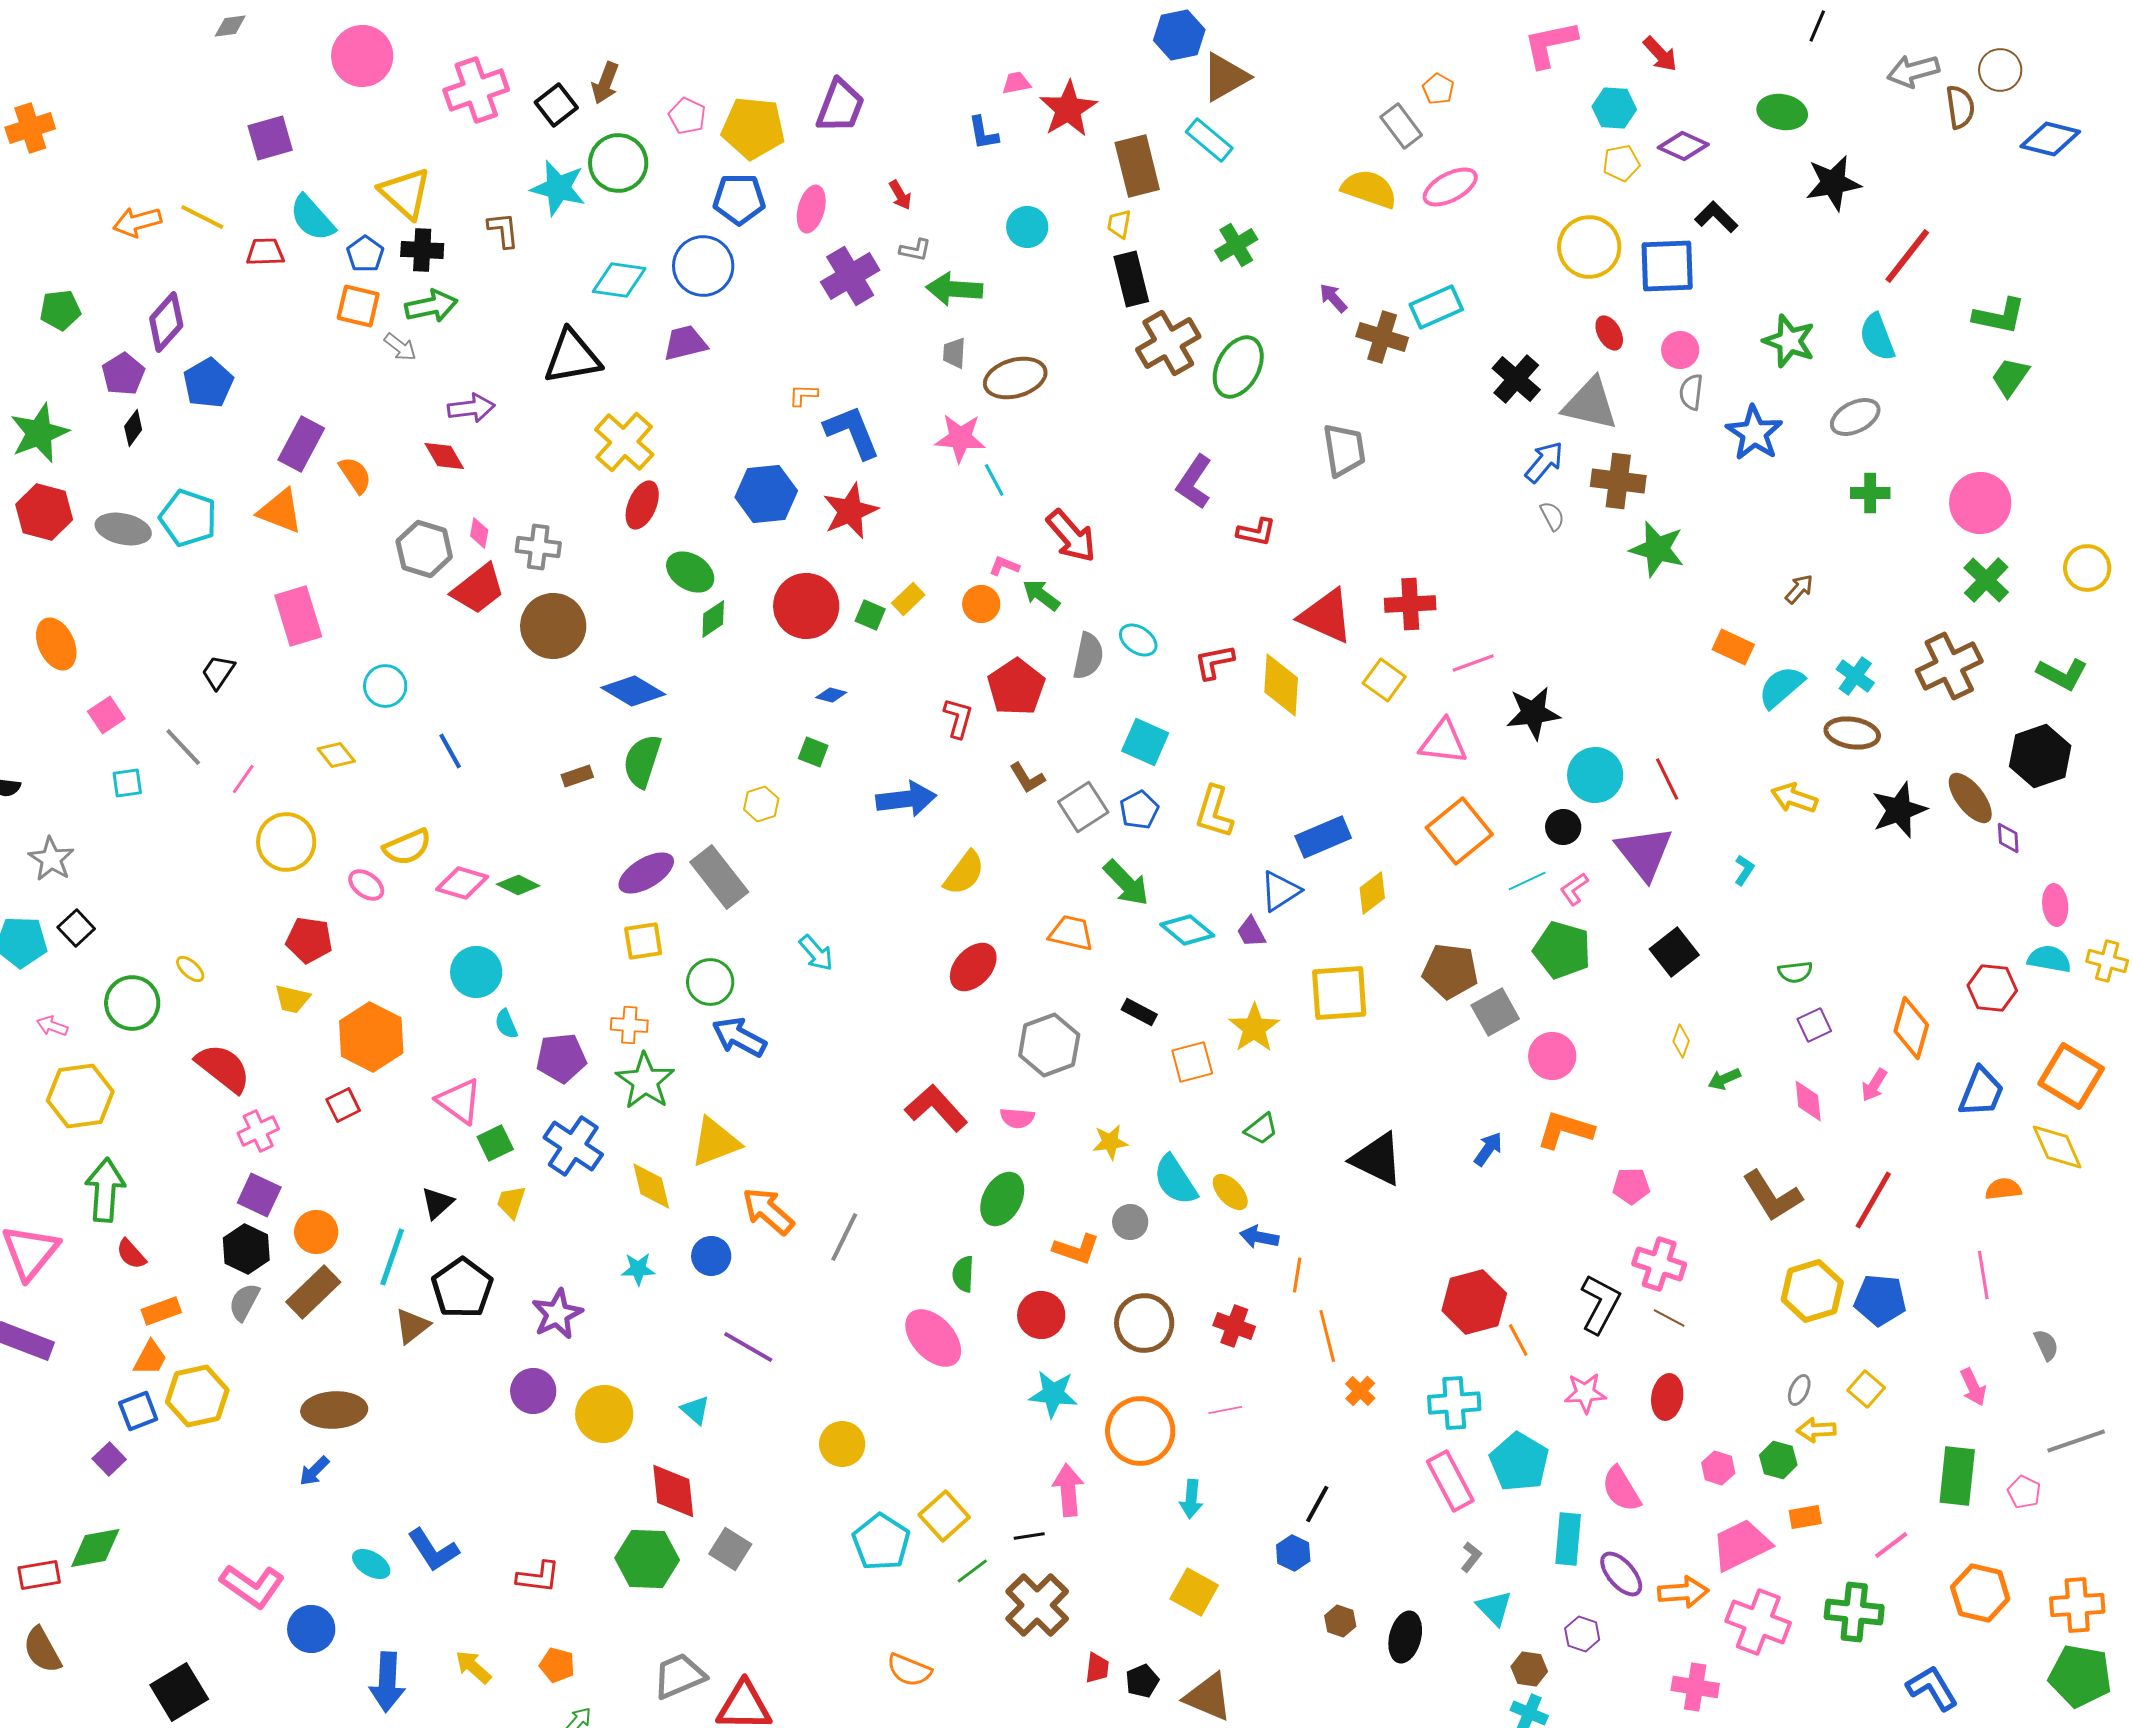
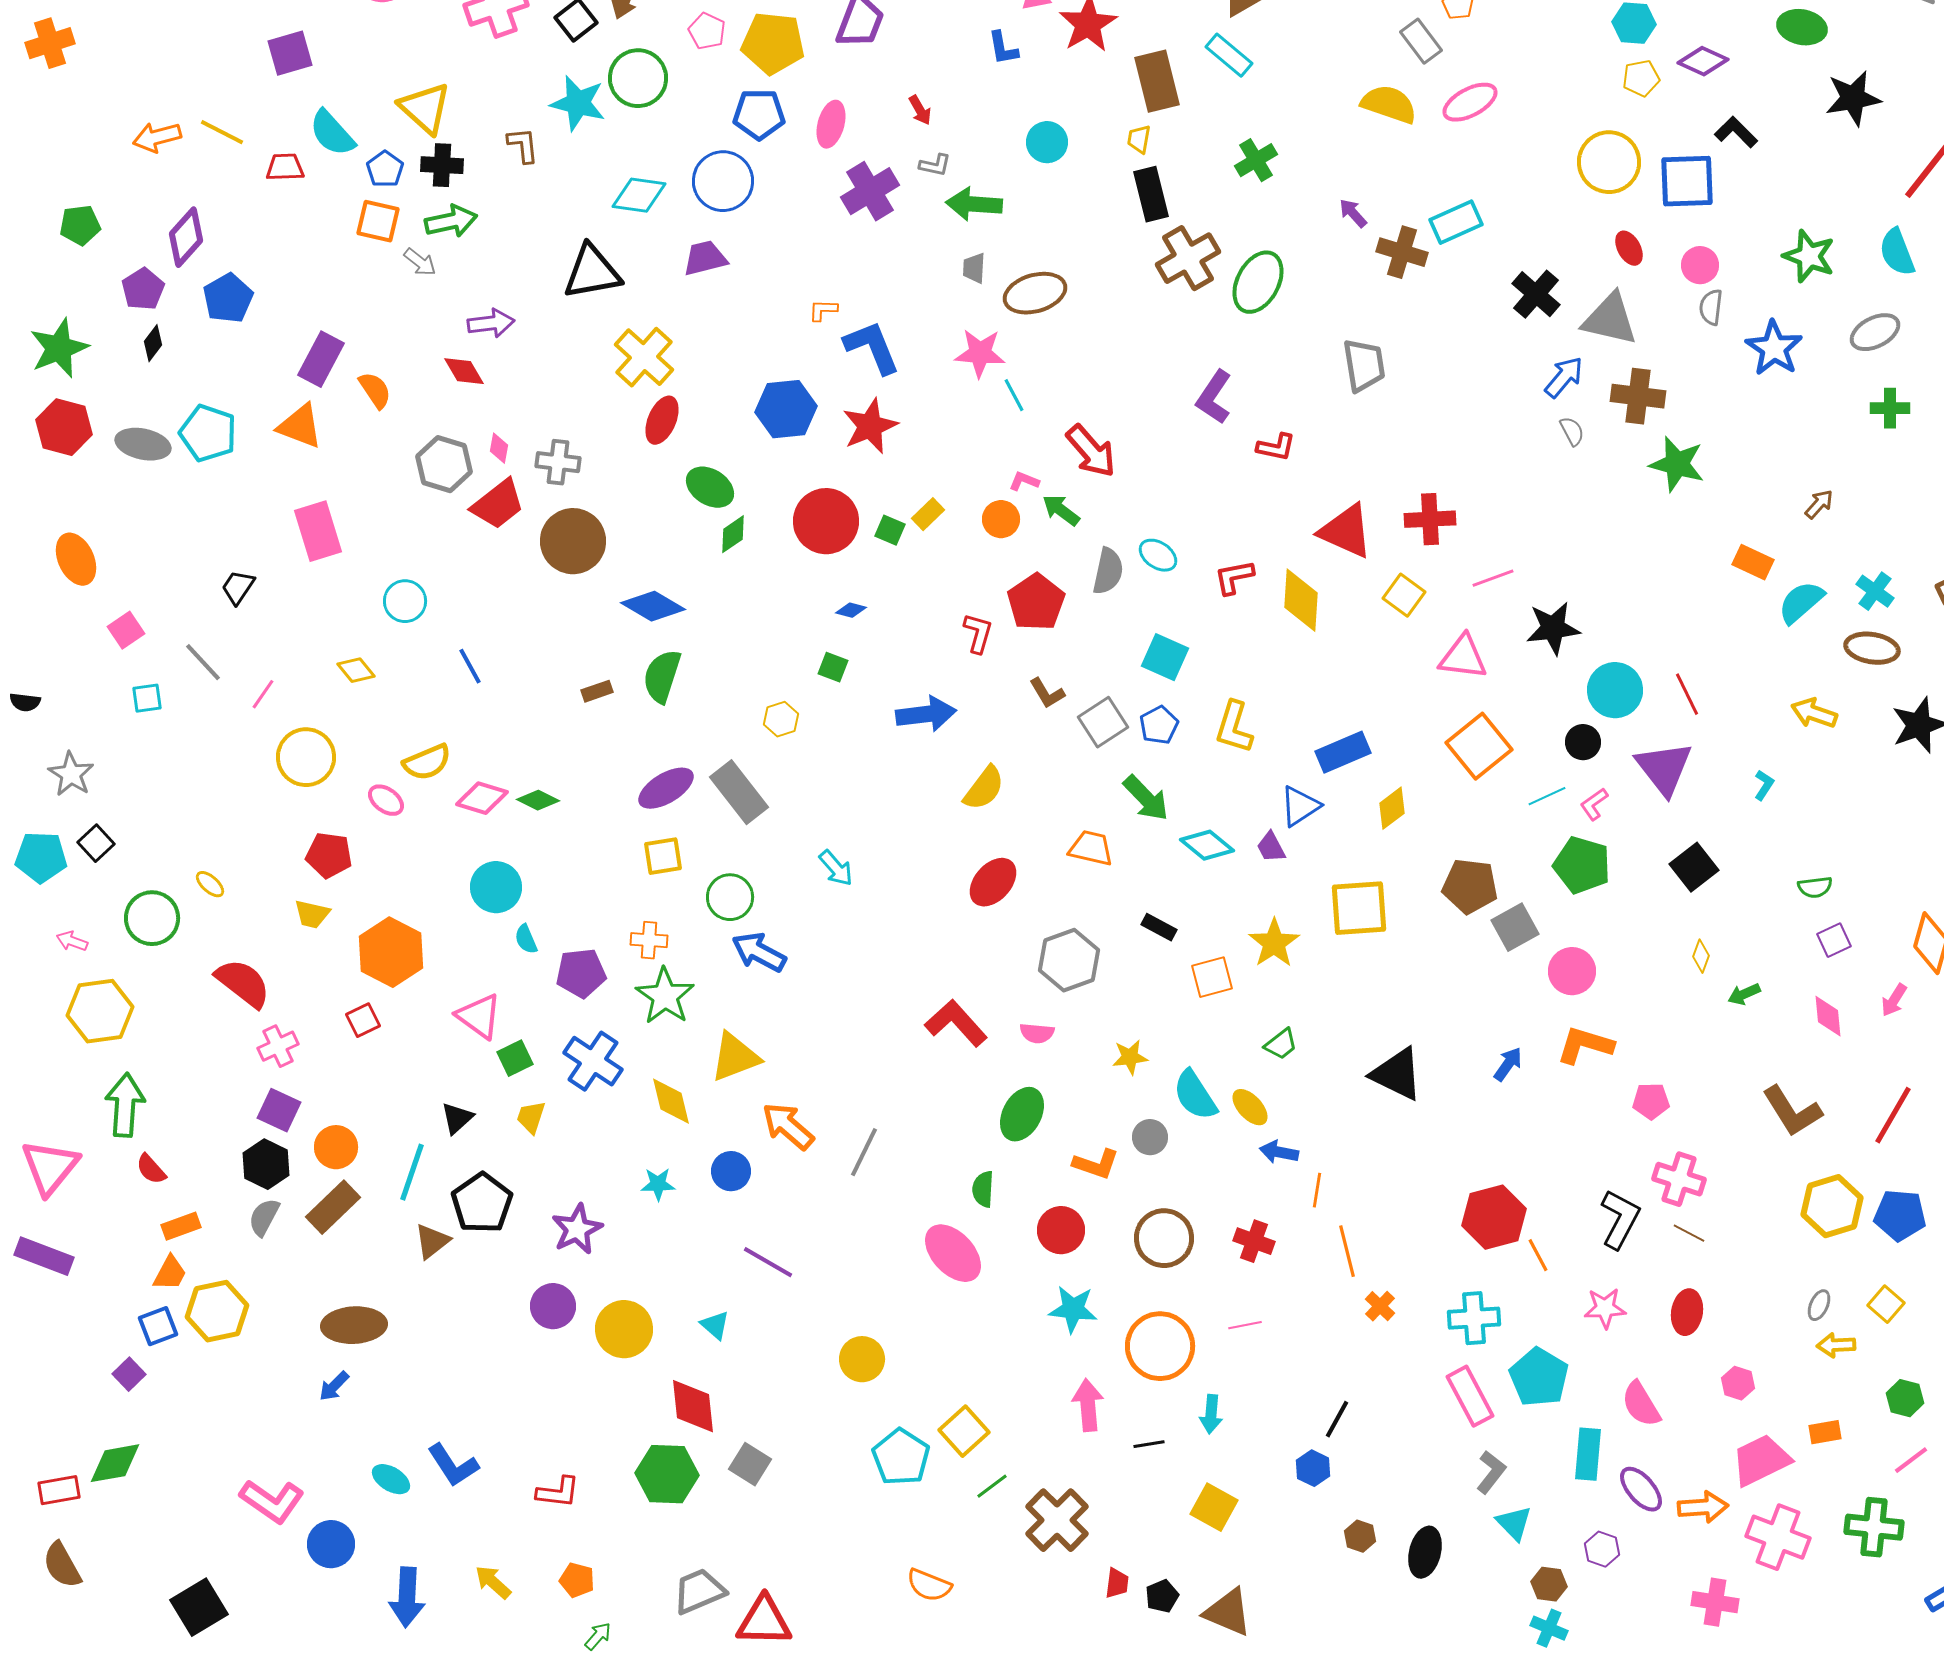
green hexagon: (1778, 1460) -> (1905, 1398), moved
black line: (1029, 1536) -> (1149, 1444), moved
gray L-shape: (1471, 1557) -> (1491, 1472), size x1.4

